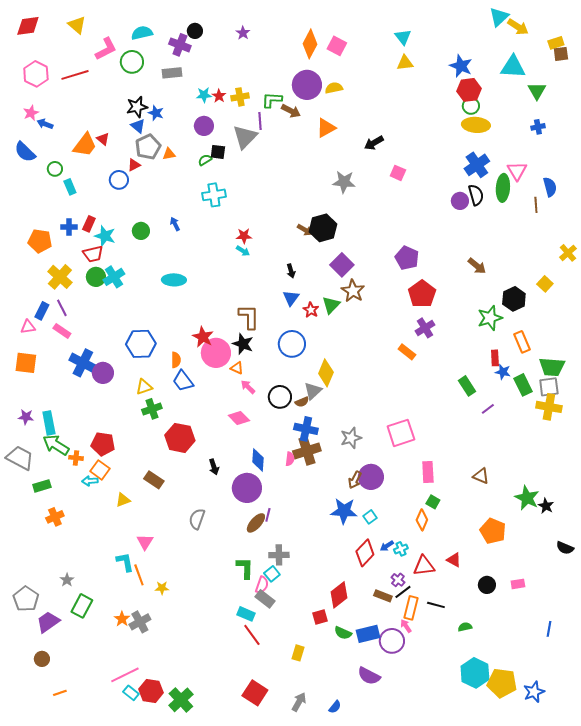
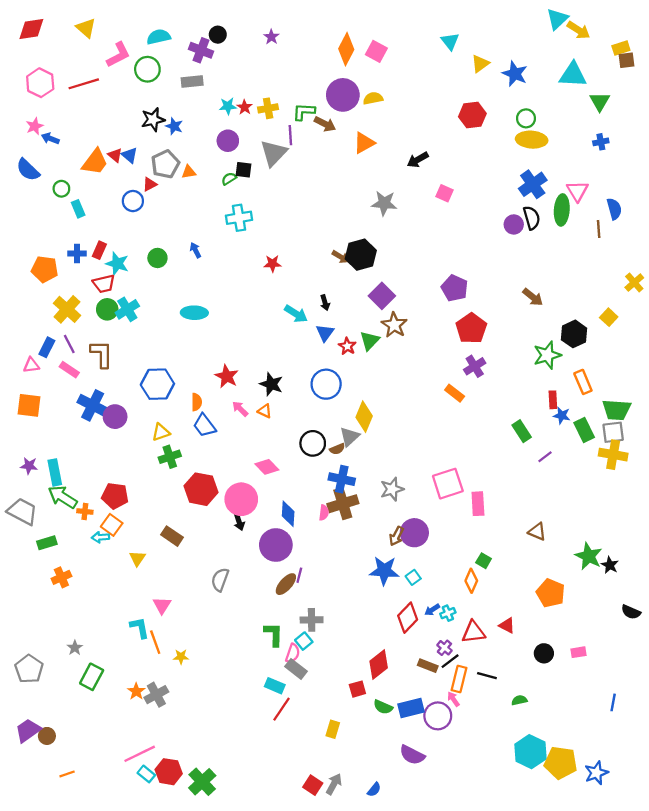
yellow triangle: (405, 63) -> (480, 64), moved, turned -30
red hexagon: (469, 90) -> (472, 115), moved
blue triangle: (138, 126) -> (130, 155), moved
cyan arrow: (243, 251) -> (296, 314), moved, size x1.5
brown L-shape: (249, 317) -> (102, 354), moved
pink circle: (216, 353) -> (241, 499), moved
pink arrow: (248, 387) -> (240, 409), moved
pink rectangle: (428, 472) -> (478, 504), moved
yellow triangle: (123, 500) -> (137, 558), turned -35
purple trapezoid: (48, 622) -> (28, 730), moved
red line: (252, 635) -> (281, 709), turned 70
red square: (255, 693) -> (313, 785), moved, size x0.7

